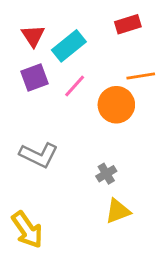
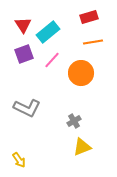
orange line: (141, 76) -> (93, 42), moved
yellow arrow: (27, 230) -> (19, 160), size x0.6

